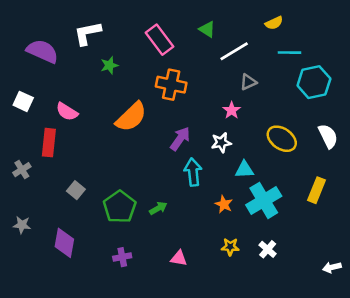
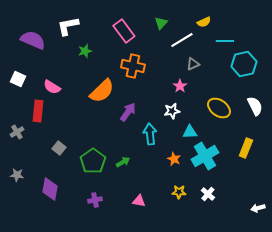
yellow semicircle: (274, 23) -> (204, 22), moved
green triangle: (207, 29) -> (161, 23), turned 40
purple arrow: (180, 139) -> (128, 112), moved

